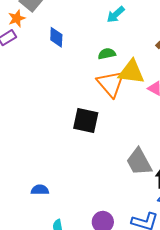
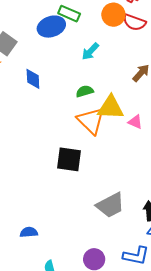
gray trapezoid: (139, 162) -> (110, 205), moved, turned -84

